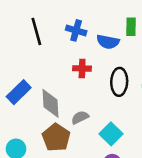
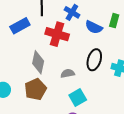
red cross: (82, 68) -> (57, 34), moved, size x1.6
blue rectangle: (19, 92) -> (20, 26), moved
gray semicircle: (80, 117) -> (68, 73), moved

